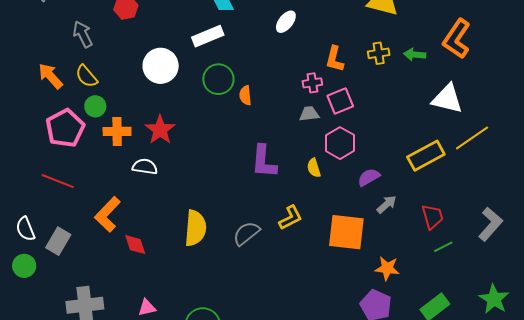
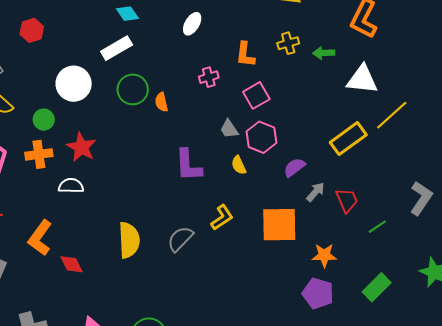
green arrow: (415, 55) -> (324, 53), moved
pink cross: (312, 83) -> (209, 77), moved
green circle: (95, 106) -> (44, 120), moved
gray trapezoid: (309, 114) -> (229, 129), moved, turned -110
red trapezoid: (432, 217) -> (347, 200), moved

